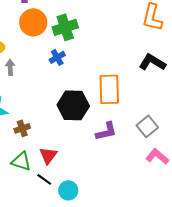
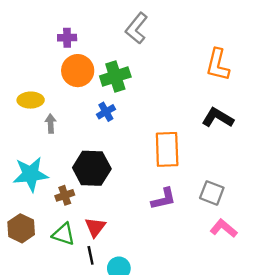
black hexagon: (73, 105) -> (92, 168), moved
gray square: (147, 126) -> (212, 193), turned -30
black line: (44, 179) -> (91, 255), turned 42

